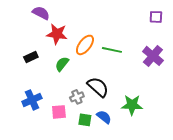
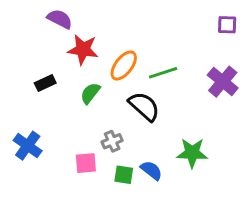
green line: (112, 50) -> (163, 73), turned -30
black semicircle: (98, 87) -> (144, 106), moved
blue cross: (32, 100) -> (28, 146), moved, turned -30

